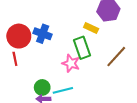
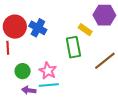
pink star: (71, 63) -> (48, 71), moved
green circle: (42, 87) -> (23, 71), moved

